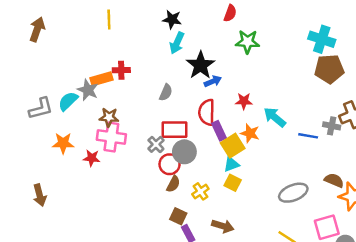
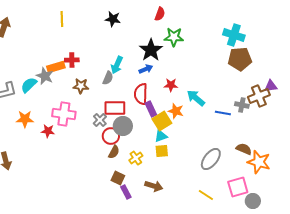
cyan arrow: (177, 43) -> (117, 65), moved
black star: (200, 65) -> (151, 50), moved
brown star: (109, 117) -> (81, 86), moved
yellow square: (233, 183) -> (162, 151), turned -32
gray ellipse: (293, 193) -> (211, 159), turned -30

